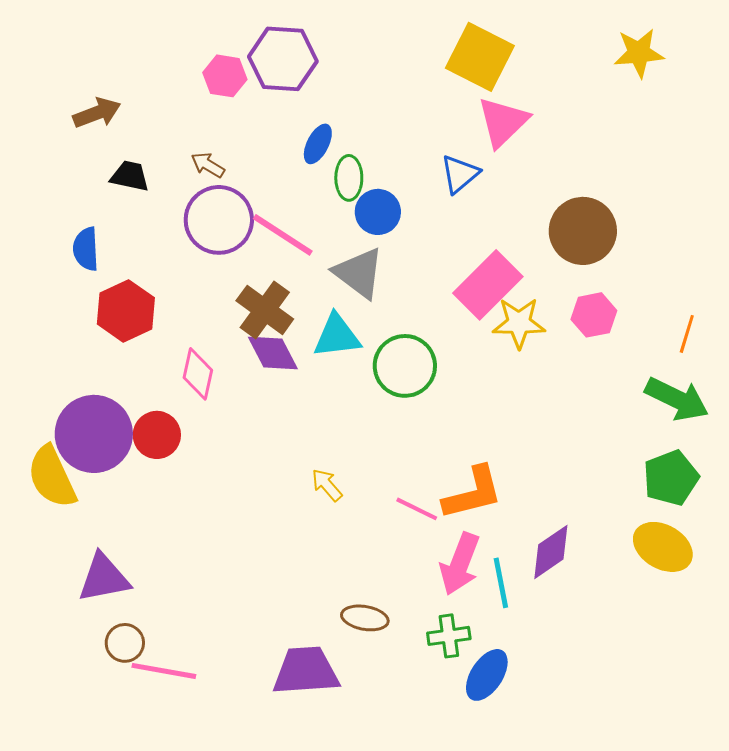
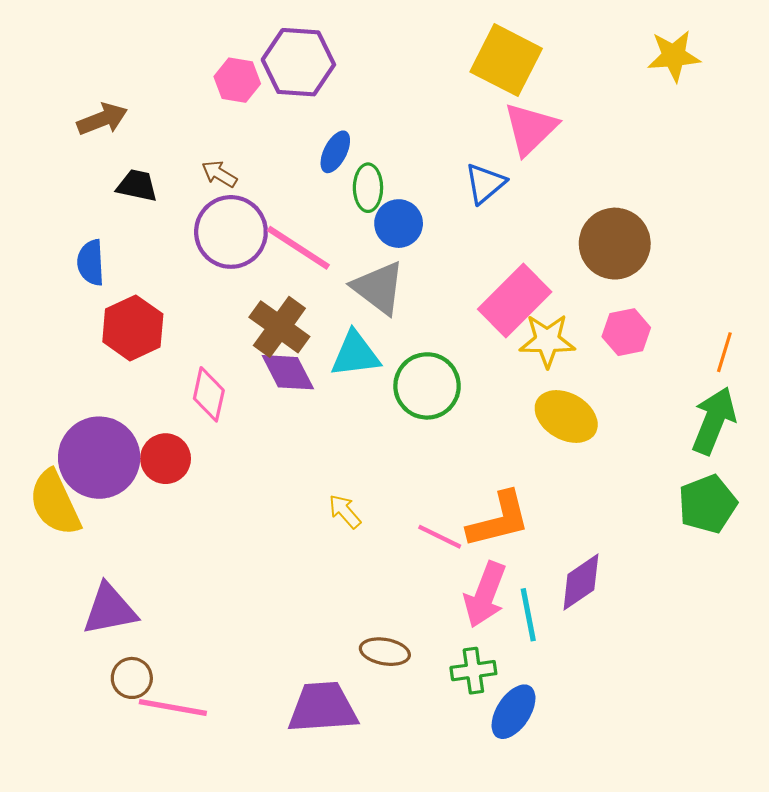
green arrow: (677, 399) -> (714, 421), turned -94
yellow ellipse: (663, 547) -> (566, 416), moved

